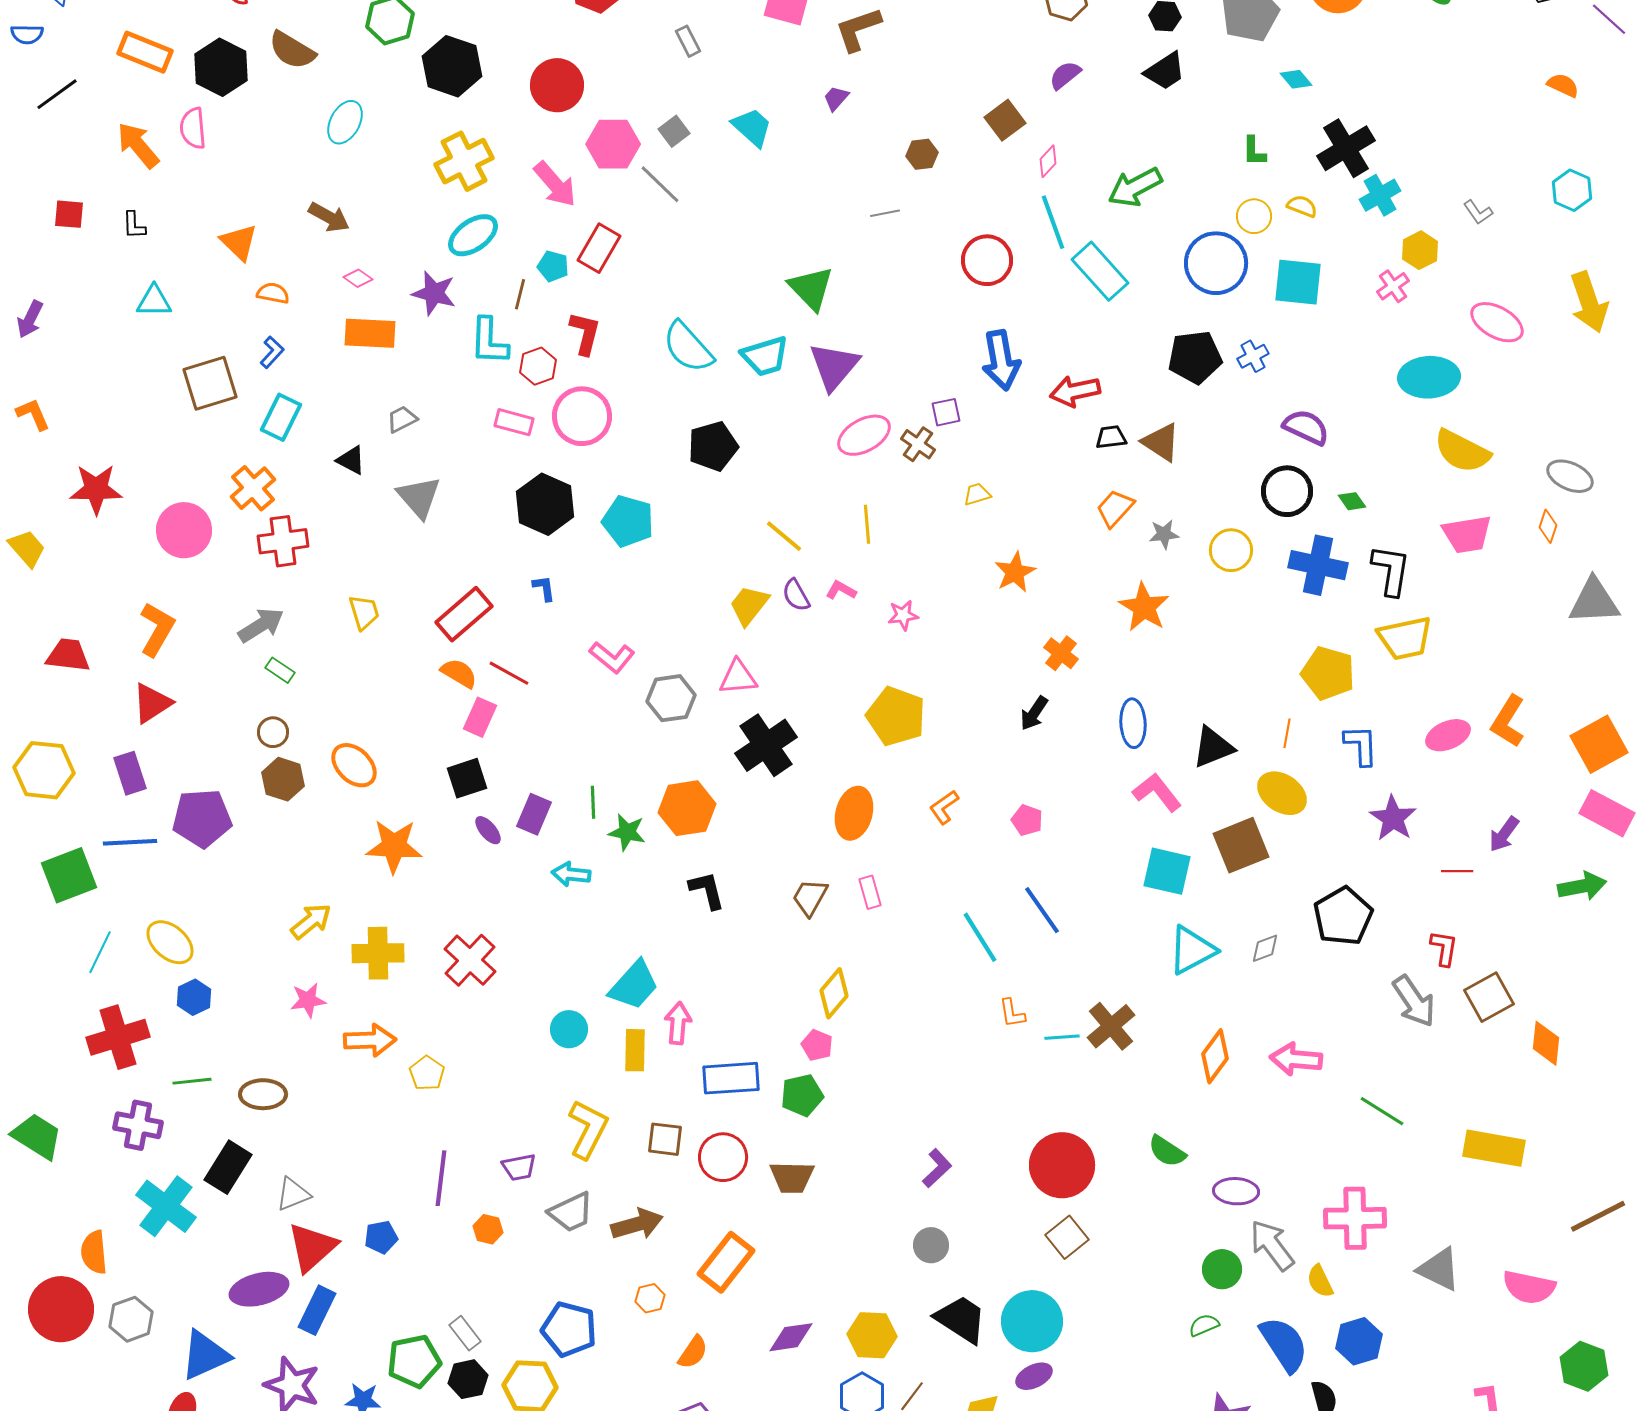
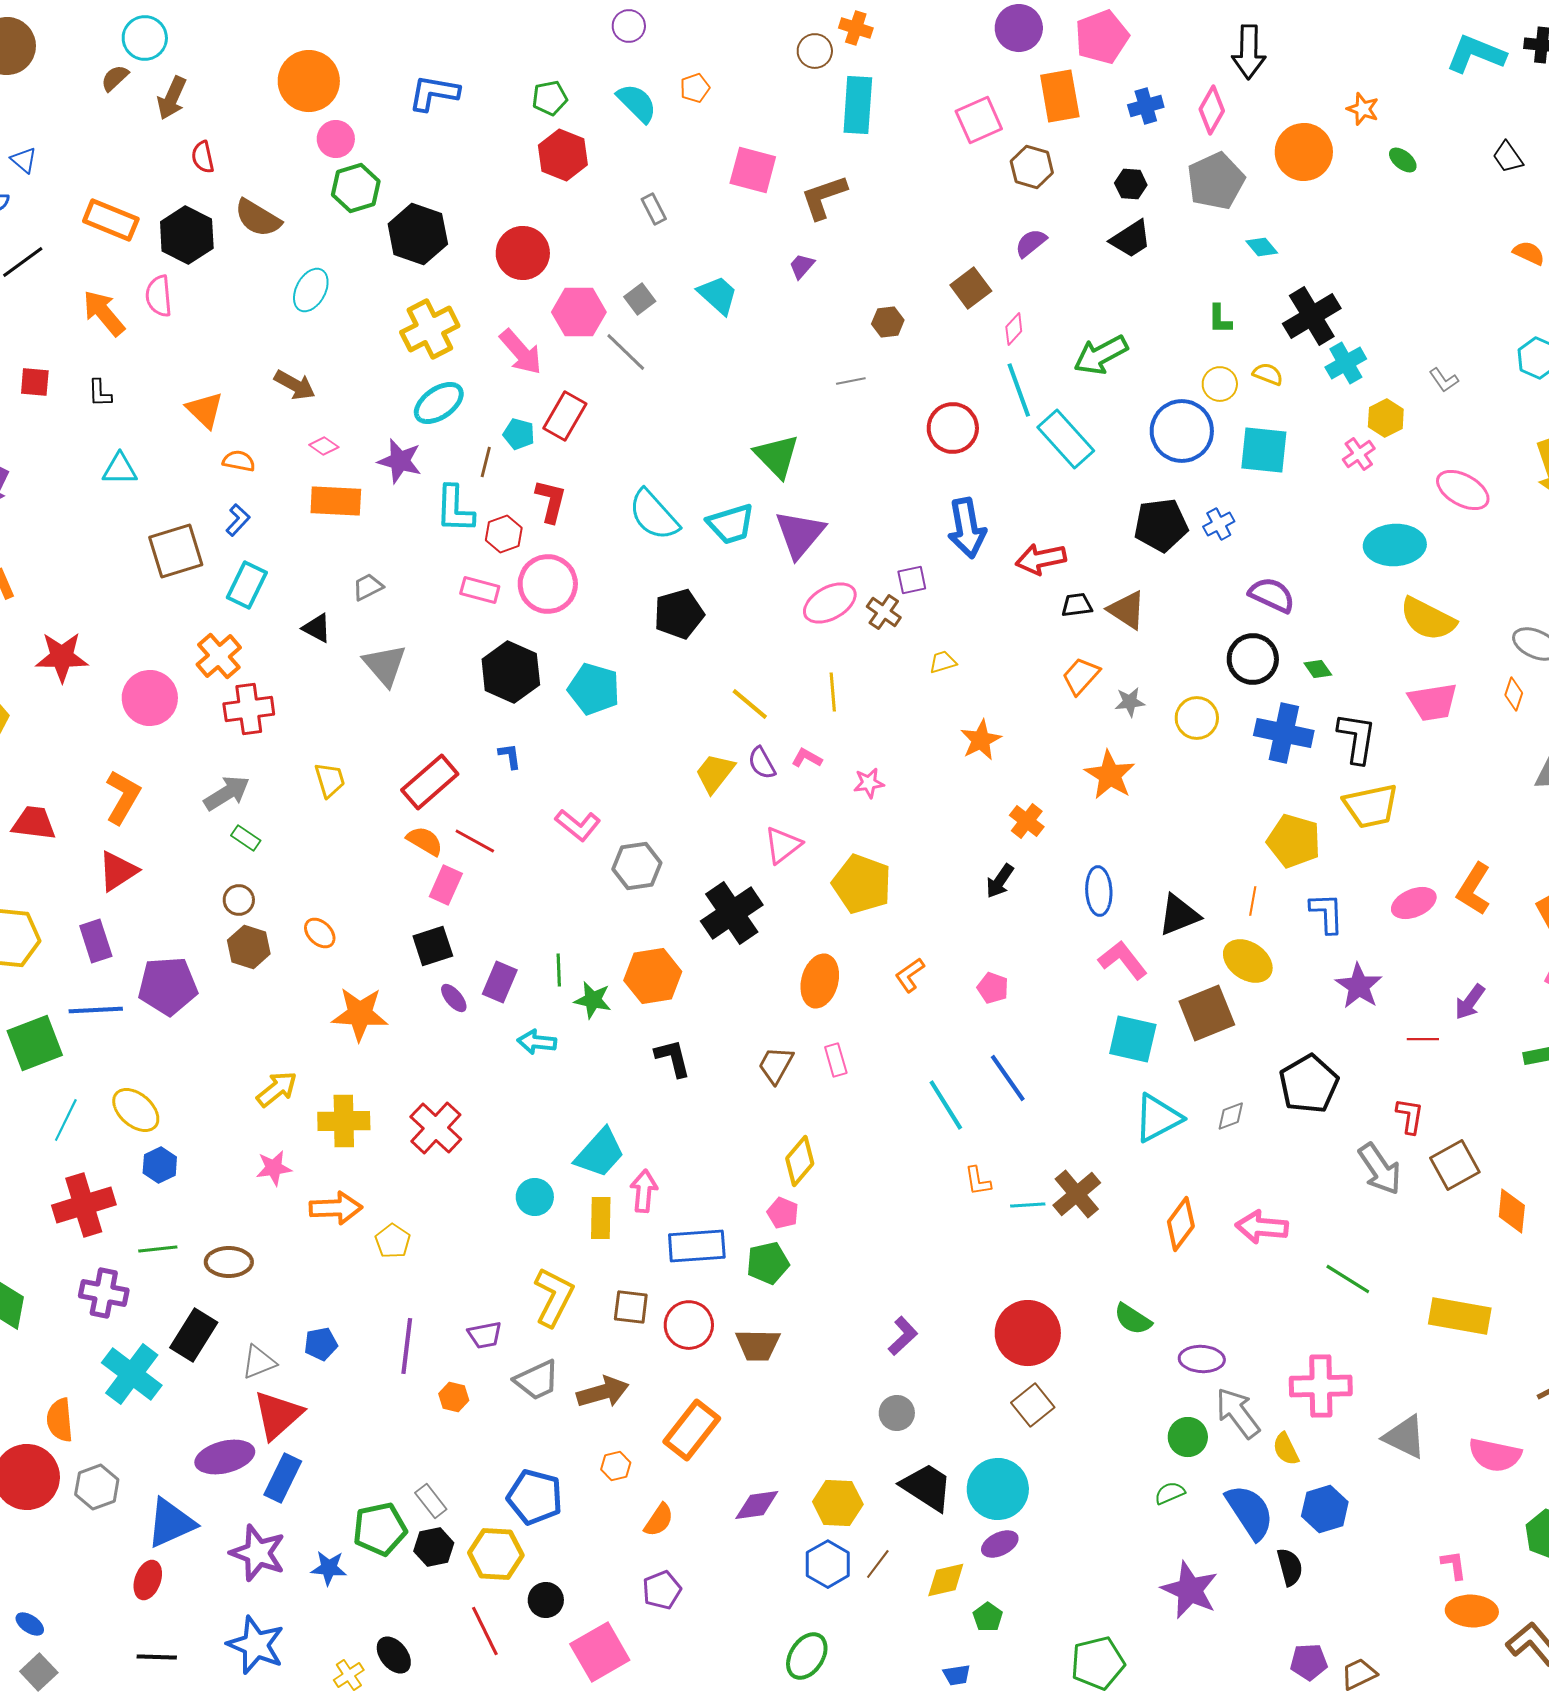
pink triangle: (738, 677) -> (783, 845), moved, turned -33
orange ellipse: (354, 765) -> (320, 933), size x0.7
blue pentagon: (381, 1237) -> (321, 1344), moved

